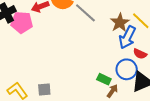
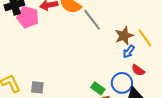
blue arrow: (127, 37) -> (129, 52), size x0.6

